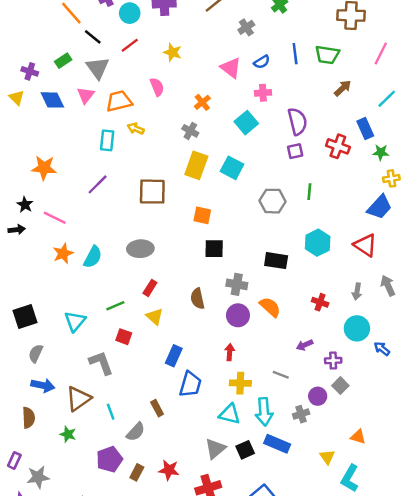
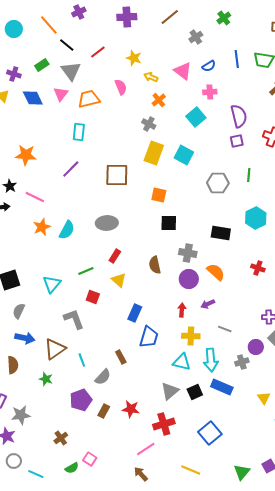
cyan circle: (130, 13) -> (14, 29), moved
yellow arrow: (136, 129) -> (151, 77), moved
purple arrow: (305, 345) -> (208, 304), moved

